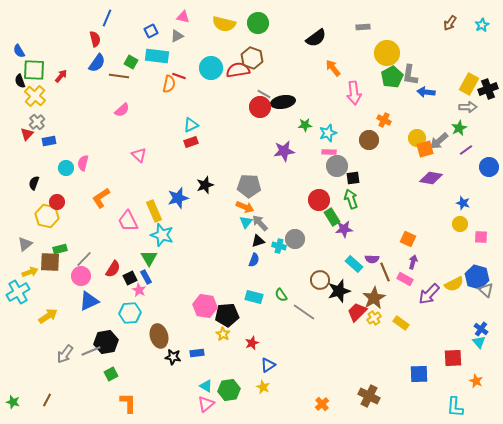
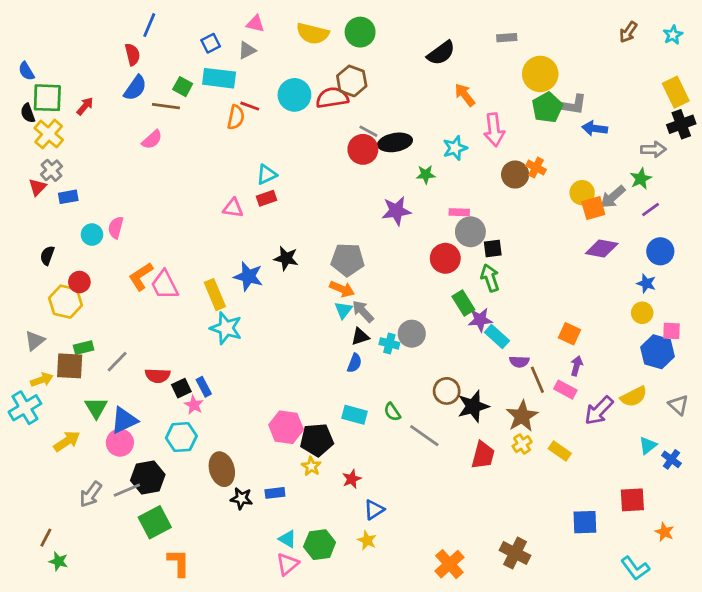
gray L-shape: (410, 75) -> (572, 105), turned -90
yellow rectangle: (469, 84) -> (676, 92), moved, turned -55
pink semicircle: (122, 110) -> (152, 140), moved
cyan star: (328, 133) -> (455, 148), moved
brown circle: (369, 140) -> (515, 175), moved
pink triangle: (139, 155) -> (233, 208), moved, turned -35
blue circle: (489, 167) -> (660, 251), moved
black star: (205, 185) -> (286, 258), turned 30
blue star: (178, 198) -> (248, 276), turned 30
red circle: (319, 200) -> (445, 258), moved
pink trapezoid: (128, 221) -> (165, 285), moved
green triangle: (149, 258) -> (96, 408), moved
cyan rectangle: (354, 264) -> (497, 336), moved
red semicircle: (113, 269) -> (158, 376), turned 60
pink circle: (81, 276) -> (120, 443), moved
blue hexagon: (477, 277) -> (658, 352), moved
red trapezoid: (357, 312) -> (483, 455), moved, turned 150
cyan triangle: (479, 342) -> (648, 445), moved, turned 32
green square: (111, 374) -> (155, 522), size x1.6
brown line: (47, 400) -> (46, 538), moved
green star: (13, 402) -> (58, 561), moved
orange cross: (322, 404) -> (449, 564), size x1.5
cyan L-shape: (455, 407) -> (635, 568), turned -40

